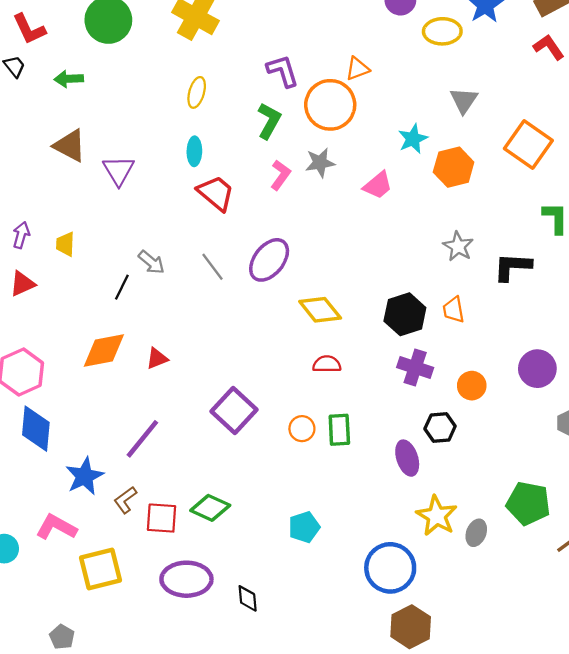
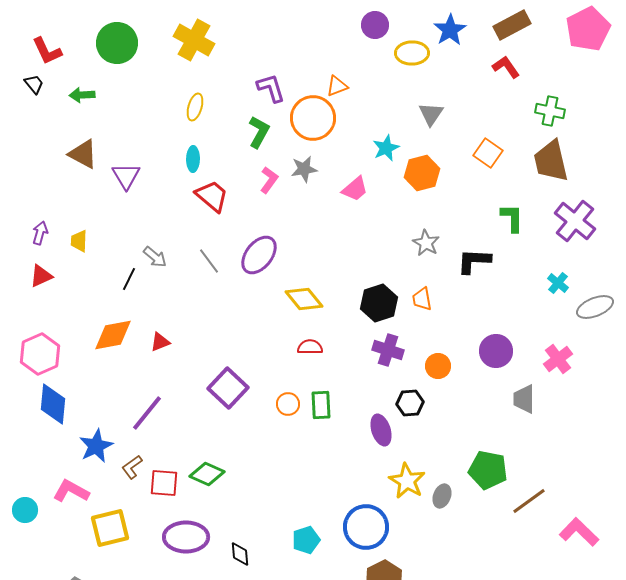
orange square: (528, 144) -> (488, 153), size x0.7
cyan pentagon: (304, 527) -> (306, 540), moved

